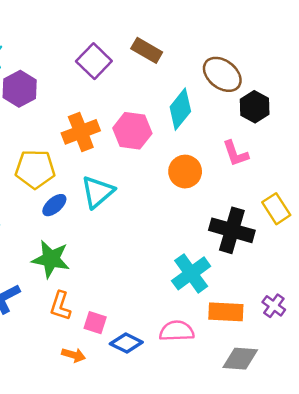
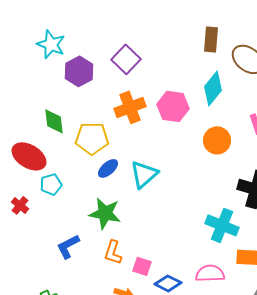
brown rectangle: (147, 50) -> (211, 39), moved, turned 65
purple square: (94, 61) -> (126, 59), moved
cyan triangle: (98, 192) -> (144, 174), moved
cyan cross: (191, 273) -> (222, 225), turned -32

